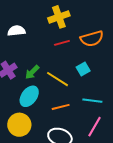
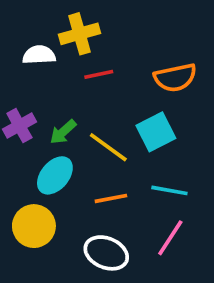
yellow cross: (59, 17) -> (80, 34), moved
red line: (62, 43) -> (99, 74), moved
cyan square: (83, 69) -> (156, 132), size x1.5

